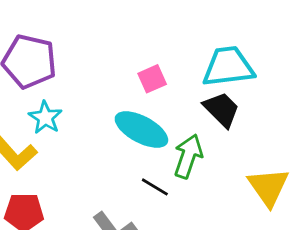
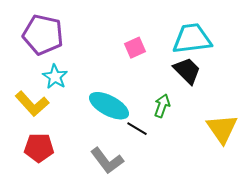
cyan ellipse: (141, 130) -> (109, 106), moved
green arrow: (188, 156) -> (162, 106), size x0.7

